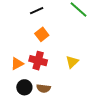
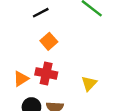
yellow triangle: (72, 62) -> (89, 83), moved

